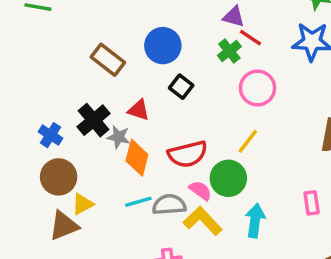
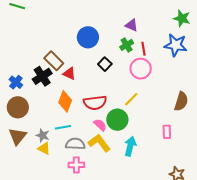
red line: (250, 38) -> (143, 49), moved, turned 40
brown rectangle: (108, 60) -> (54, 61), moved
black square: (181, 87) -> (105, 64), moved
gray star: (118, 137) -> (43, 135), moved
pink rectangle: (312, 203) -> (167, 132), moved
yellow triangle: (83, 204) -> (44, 148), moved, turned 48
gray semicircle: (169, 205) -> (75, 144), moved
brown triangle: (64, 226) -> (18, 136), turned -36

